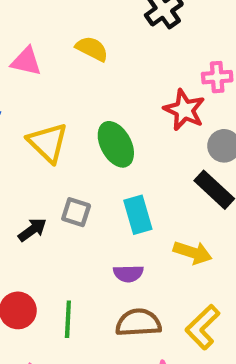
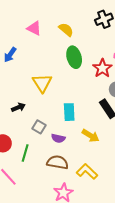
yellow triangle: (48, 143) -> (42, 83), moved
green ellipse: (116, 144) -> (74, 57), moved
gray square: (76, 212) -> (39, 127), moved
yellow L-shape: (203, 327) -> (87, 171), turned 75

